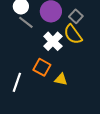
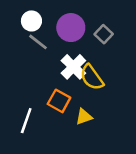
yellow semicircle: (73, 34) -> (92, 77), moved
yellow triangle: (61, 79) -> (84, 117), turned -32

